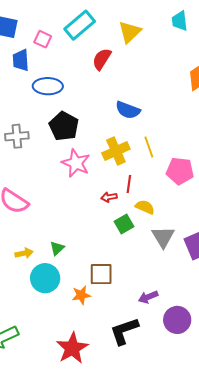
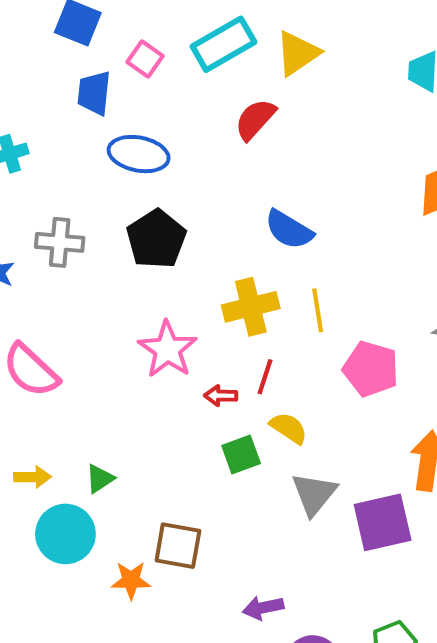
yellow triangle: (130, 32) -> (298, 53), moved
pink star: (76, 163) -> (168, 349), moved

